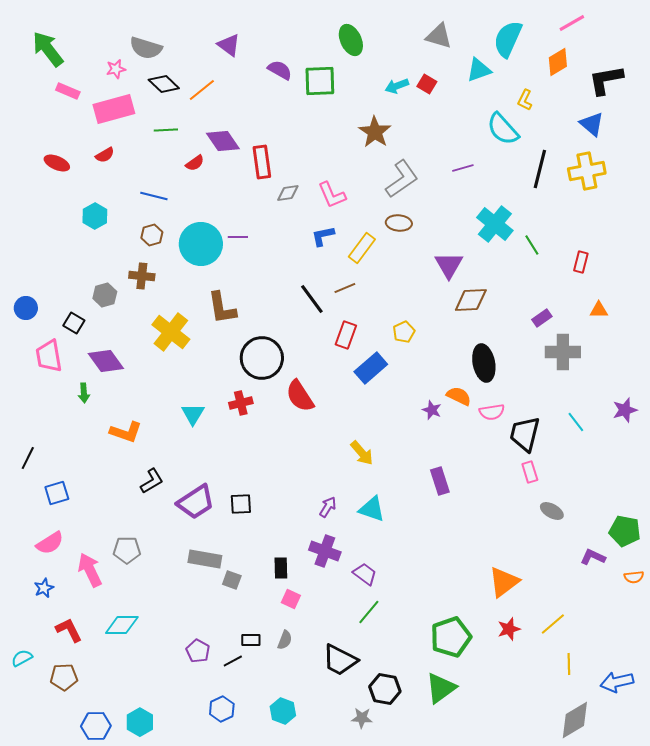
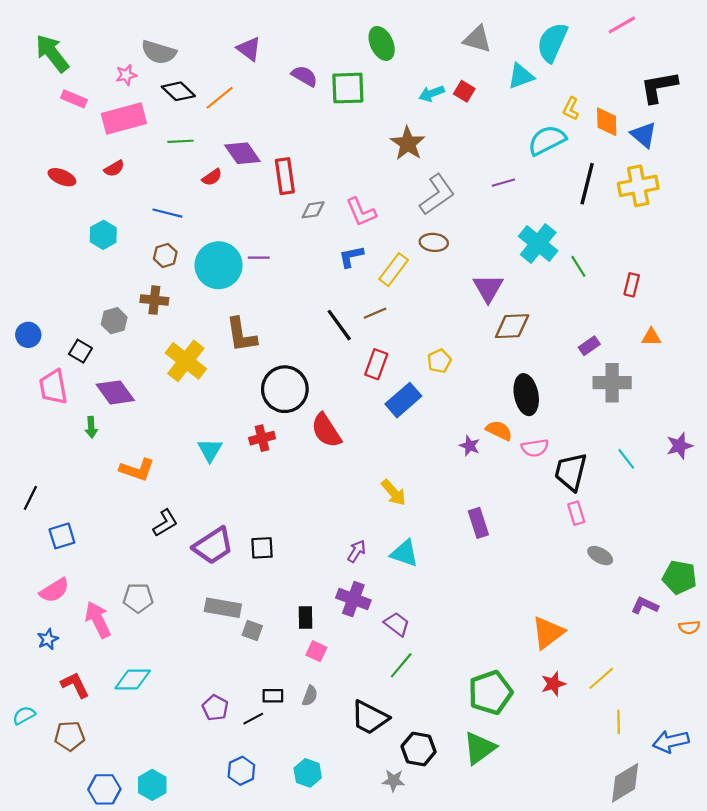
orange diamond: (558, 62) -> (607, 122), moved, turned -60
cyan semicircle: (503, 129) -> (547, 140), turned 105

